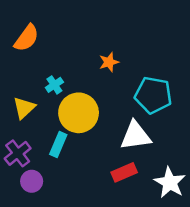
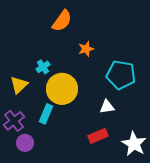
orange semicircle: (27, 38) -> (62, 21), moved
white triangle: (136, 136) -> (107, 107), size x0.6

